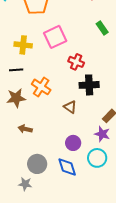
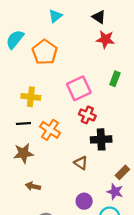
green rectangle: (102, 28) -> (115, 79), turned 56
pink square: (55, 37) -> (79, 88), moved
orange cross: (41, 87) -> (50, 130), moved

